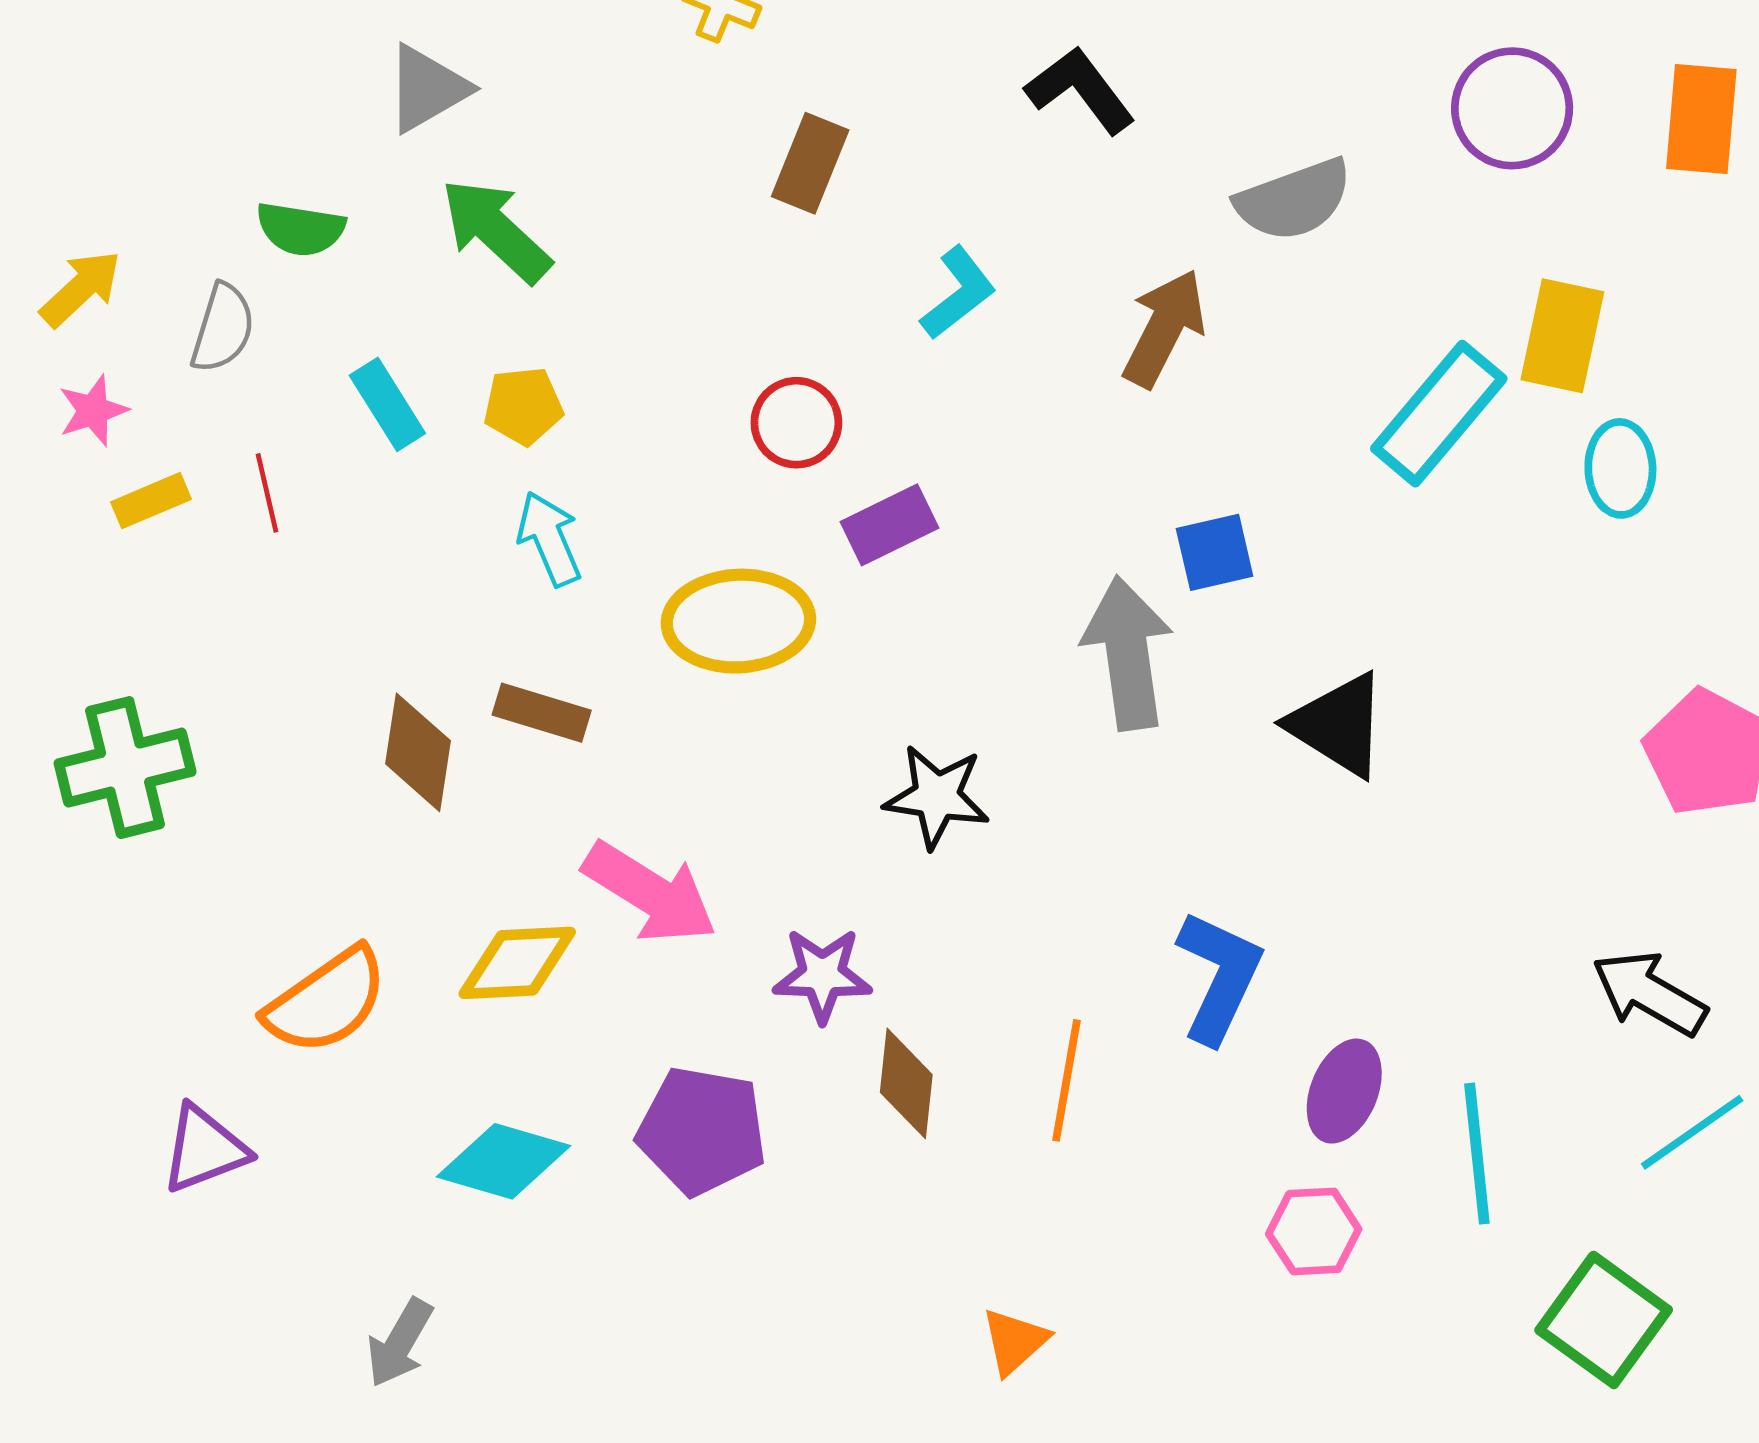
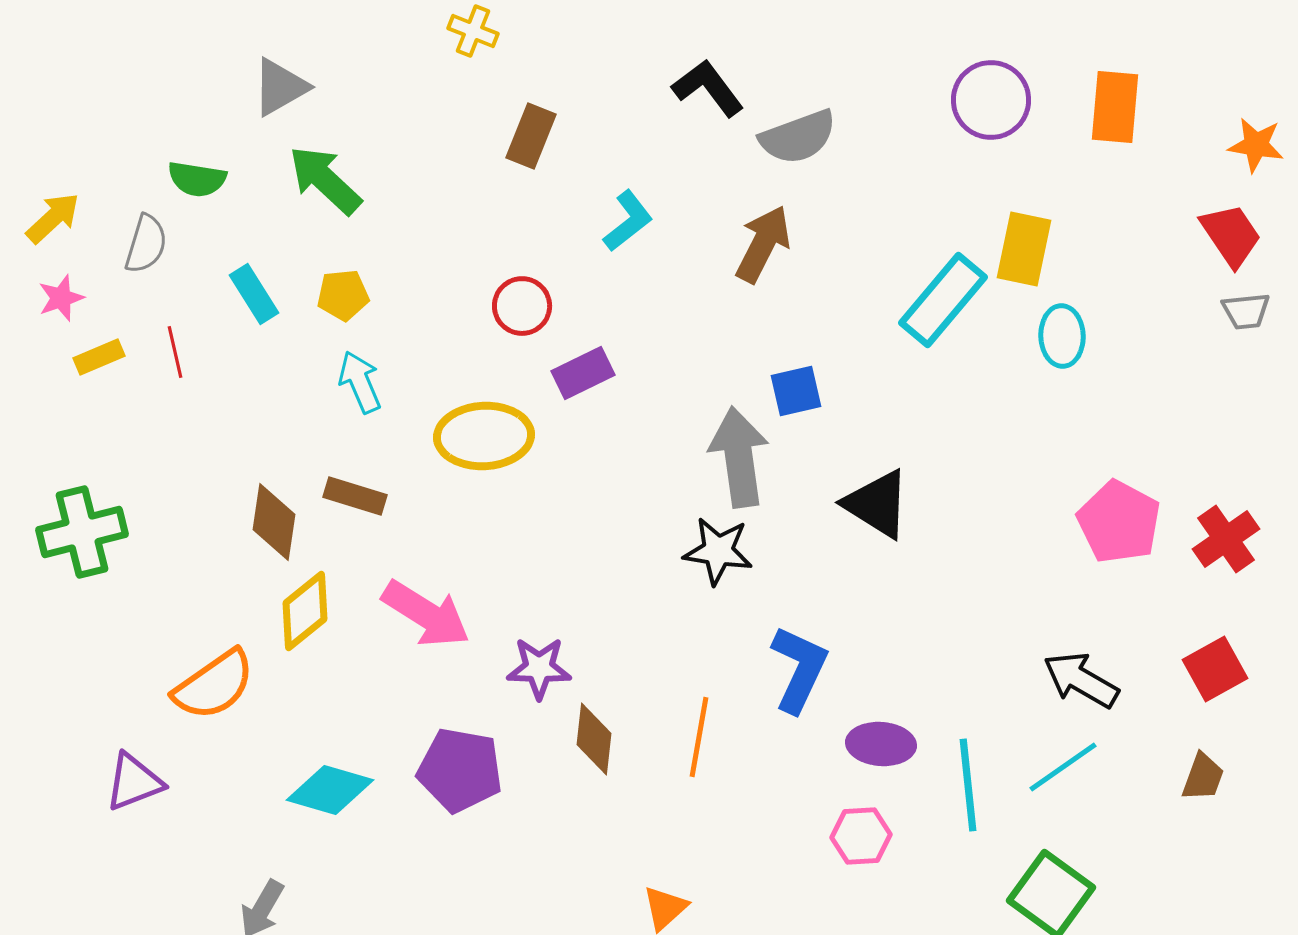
gray semicircle: (1294, 200) -> (798, 137), moved
black star: (937, 797) -> (718, 551), moved
yellow diamond: (517, 963) -> (305, 611), moved, turned -36
purple ellipse: (1344, 1091) -> (881, 744), turned 72
cyan line: (1692, 1132) -> (1063, 767), moved

